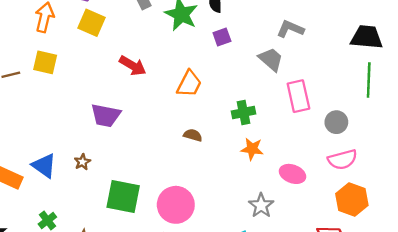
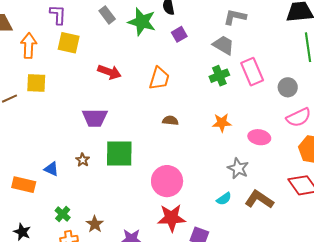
green cross: (244, 113) -> (219, 76), moved
blue triangle: (44, 166) -> (51, 169), size x0.7
green square: (123, 196) -> (119, 153), moved

